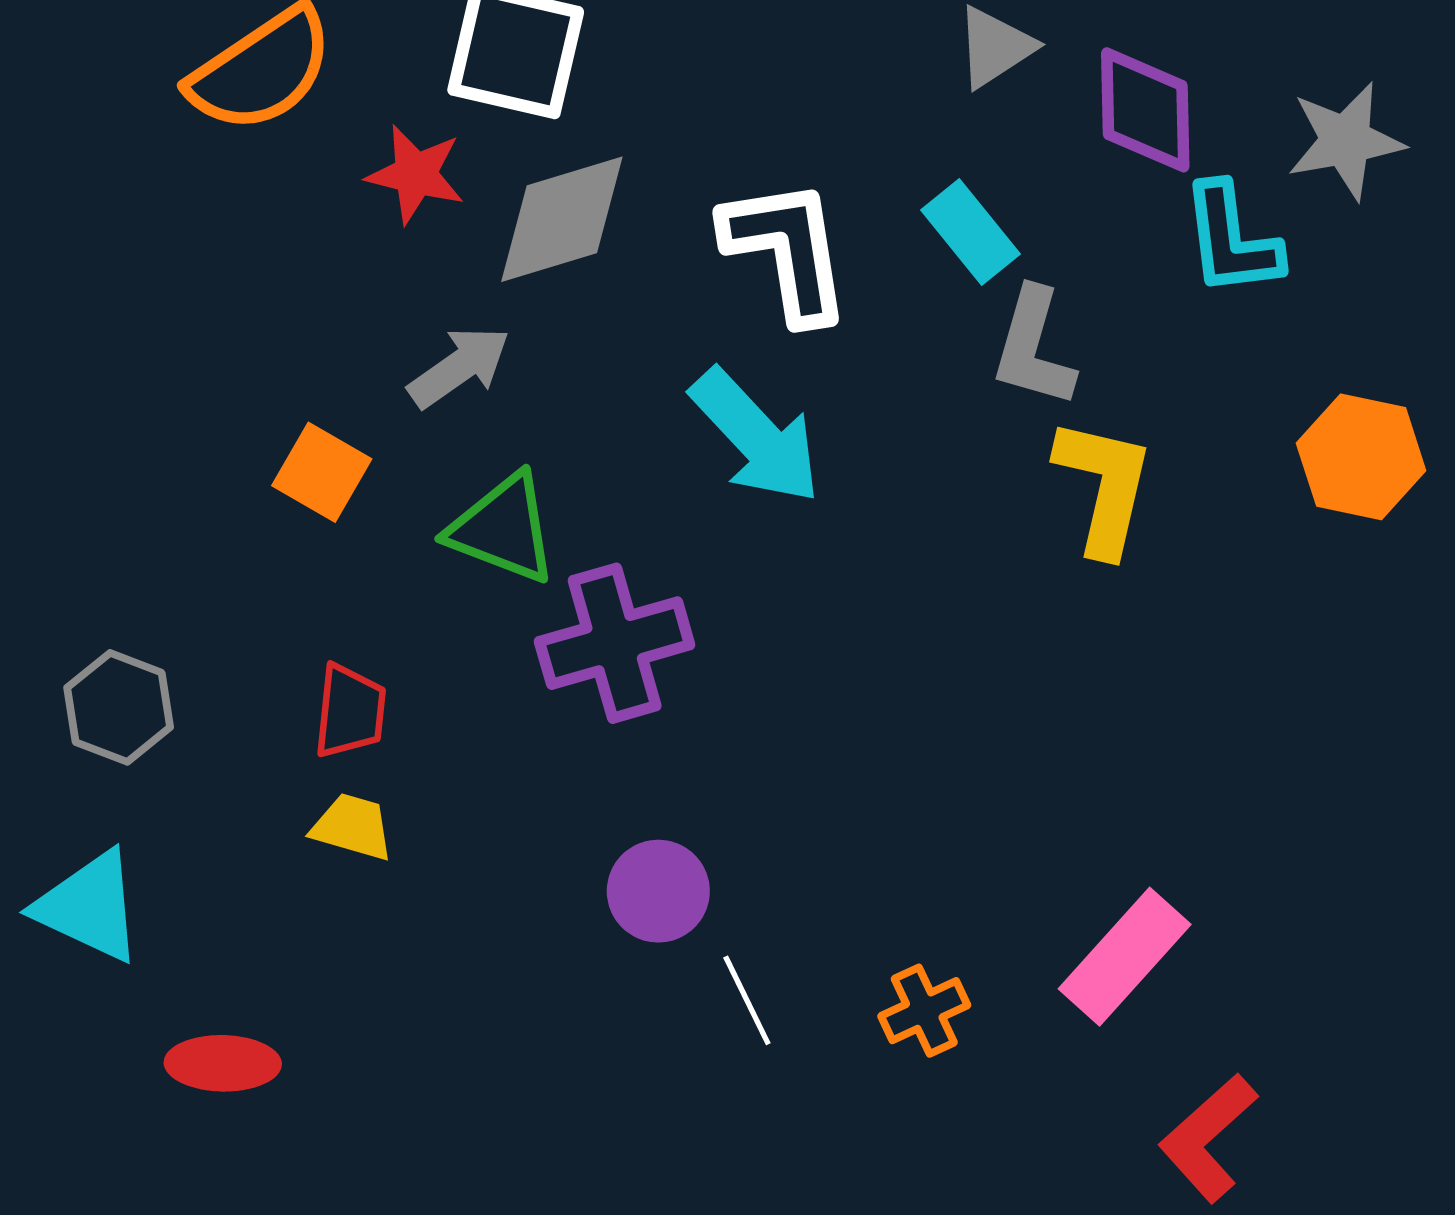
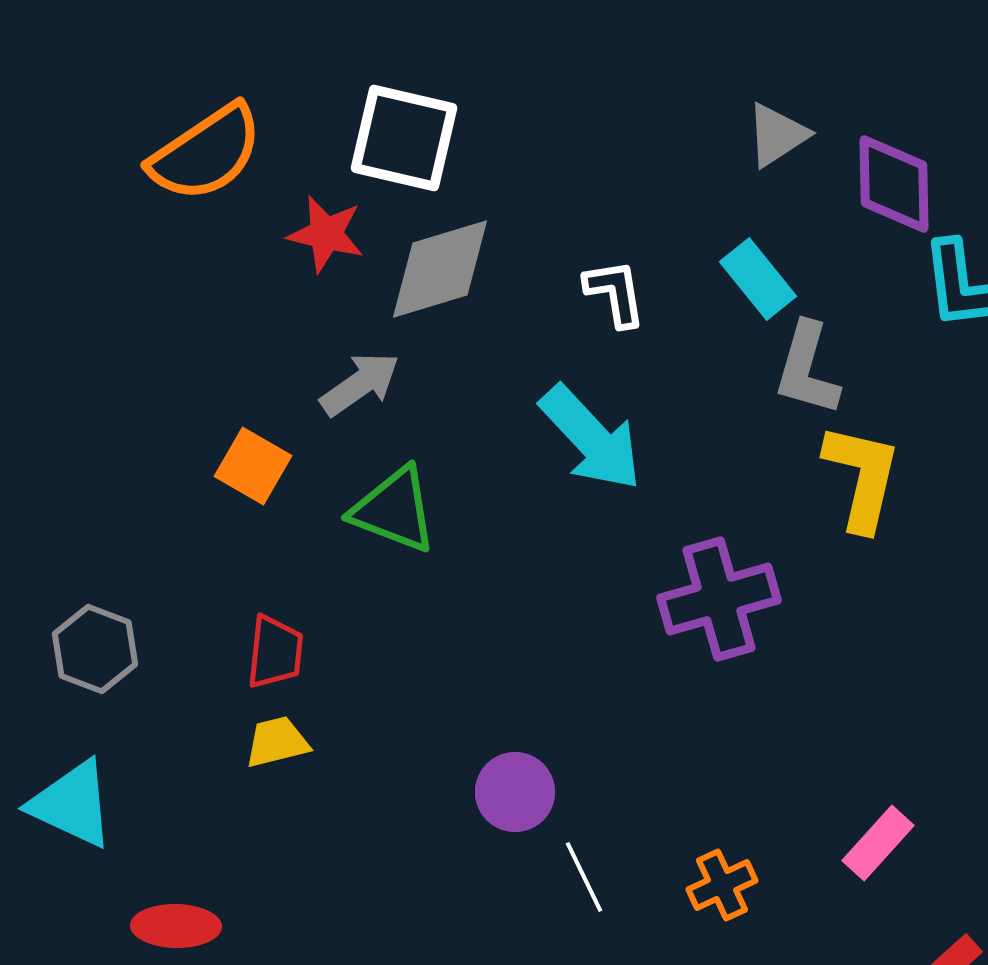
white L-shape: (787, 250) -> (615, 293), size x0.6
purple cross: (615, 643) -> (719, 599), moved
yellow trapezoid: (353, 827) -> (277, 742), turned -30
pink rectangle: (1125, 957) -> (878, 843), size x0.7

